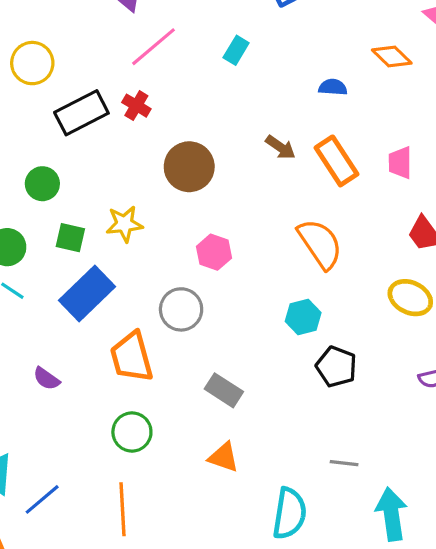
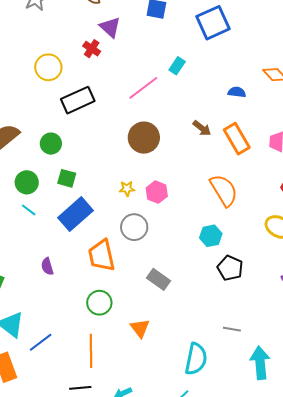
pink line: (154, 47) -> (143, 88), moved
red cross: (136, 106) -> (92, 49), moved
yellow star: (124, 224) -> (127, 189), moved, size x0.7
purple semicircle: (46, 379) -> (47, 266), turned 36
orange triangle: (223, 457) -> (140, 328), moved, turned 30

